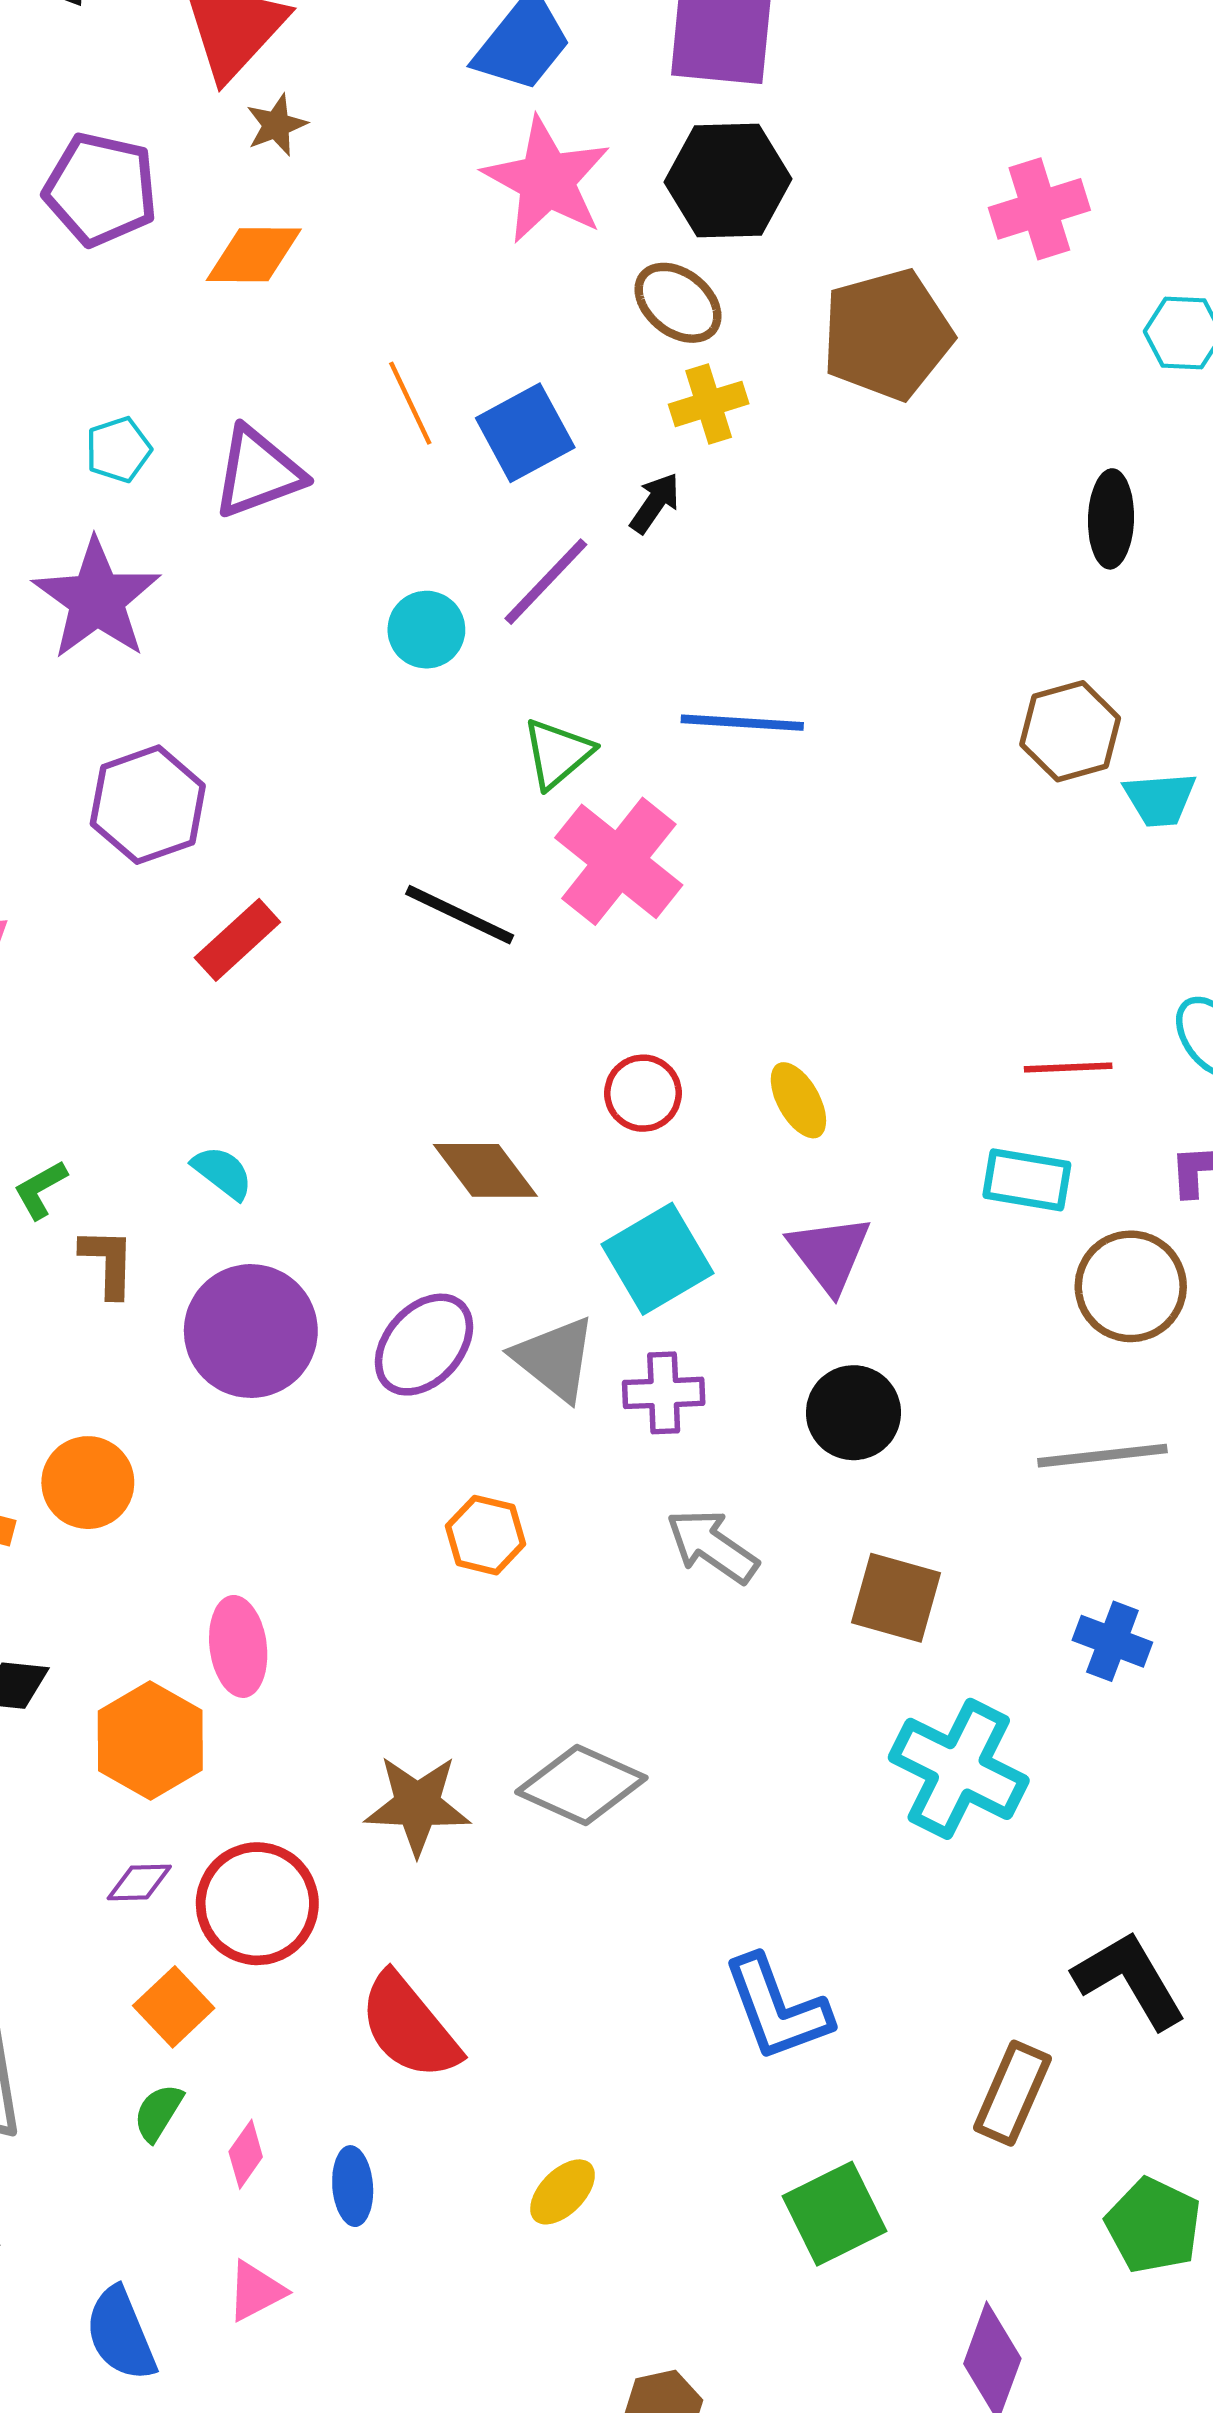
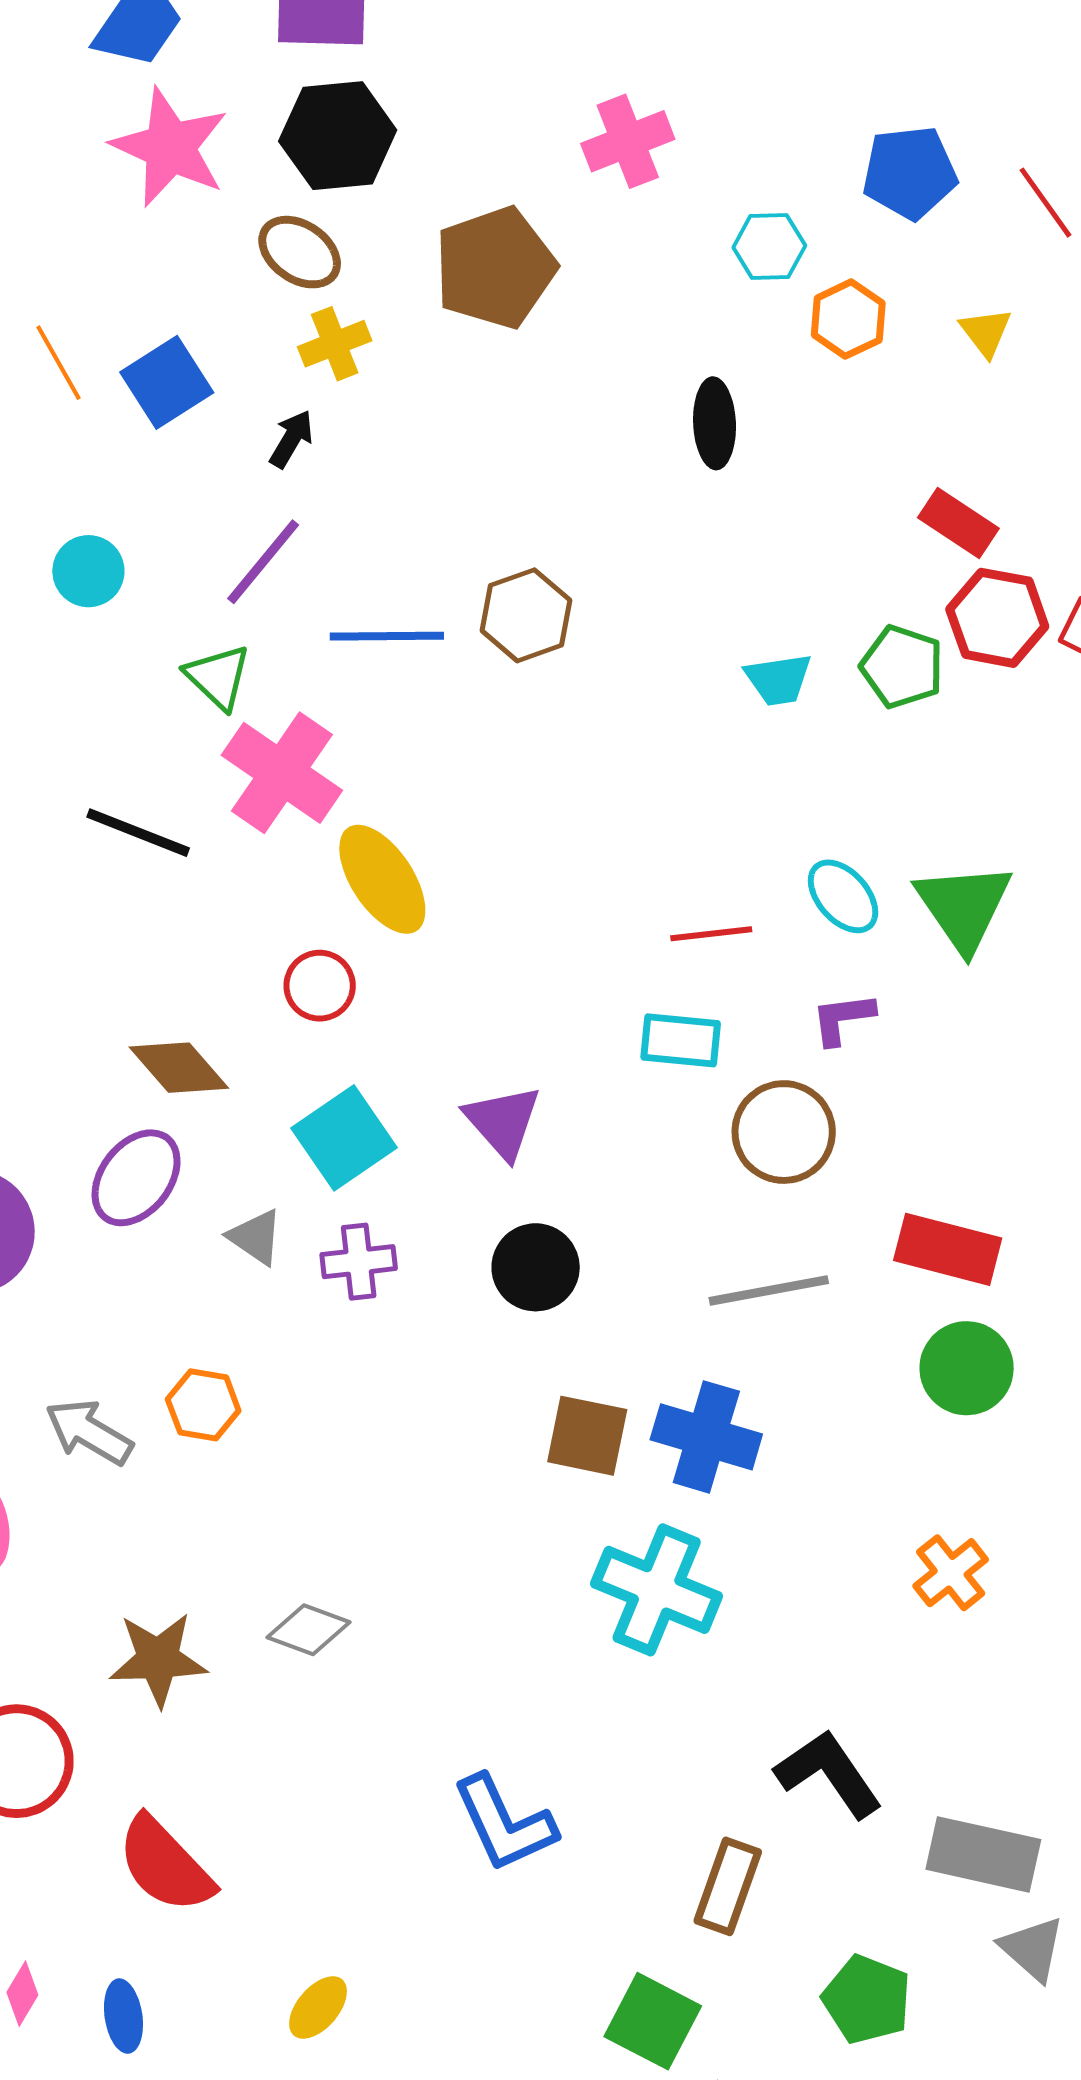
purple line: (546, 582) -> (263, 562), moved
brown hexagon: (1070, 731) -> (526, 615), moved
green triangle: (558, 753) -> (218, 677), turned -32
yellow ellipse: (798, 1100) -> (382, 879), moved, size x1.6
purple ellipse: (424, 1345) -> (136, 1178), moved
gray triangle: (555, 1359) -> (256, 1237), size x0.7
gray arrow: (712, 1546) -> (89, 1432), moved
blue cross: (1112, 1641) -> (706, 1437), moved, size x1.5
gray diamond: (581, 1785) -> (309, 1630), size x0.7
green square: (835, 2214) -> (653, 2021), moved, turned -32

